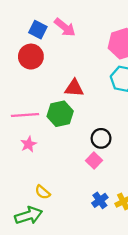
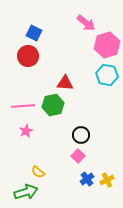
pink arrow: (65, 27) -> (86, 23), moved
black circle: (101, 138) -> (81, 135), moved
pink square: (94, 161) -> (78, 156), moved

